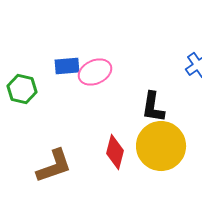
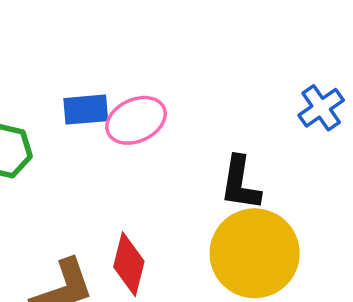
red diamond: (115, 152) -> (129, 264), moved

